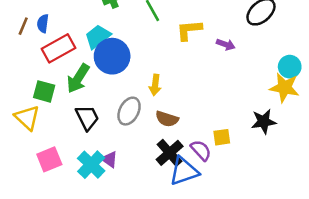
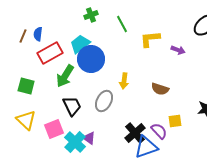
green square: (44, 91) -> (26, 86), moved
yellow triangle: (27, 118) -> (26, 120), moved
brown semicircle: (167, 119) -> (160, 89), moved
pink square: (49, 159) -> (54, 129), moved

